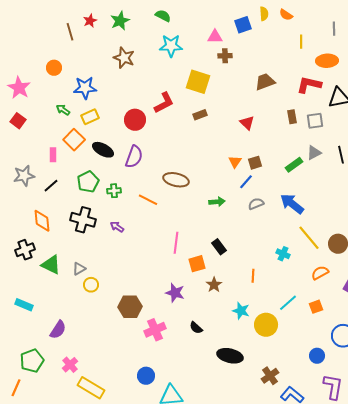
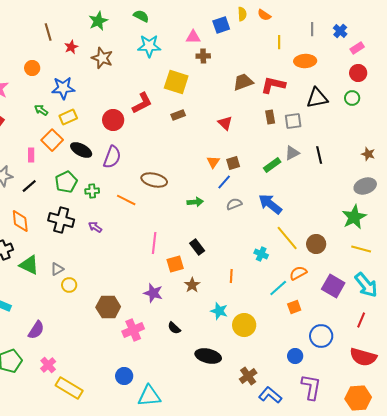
red star: (90, 21) -> (71, 47), moved
red L-shape: (309, 85) -> (273, 85), moved
cyan line: (288, 303) -> (278, 288), moved

